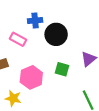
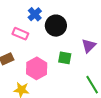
blue cross: (35, 20) -> (35, 14), turned -32

